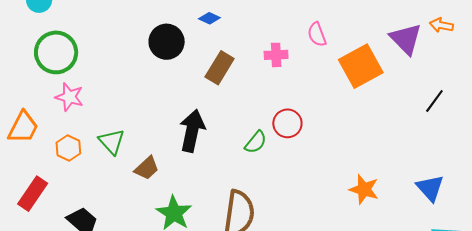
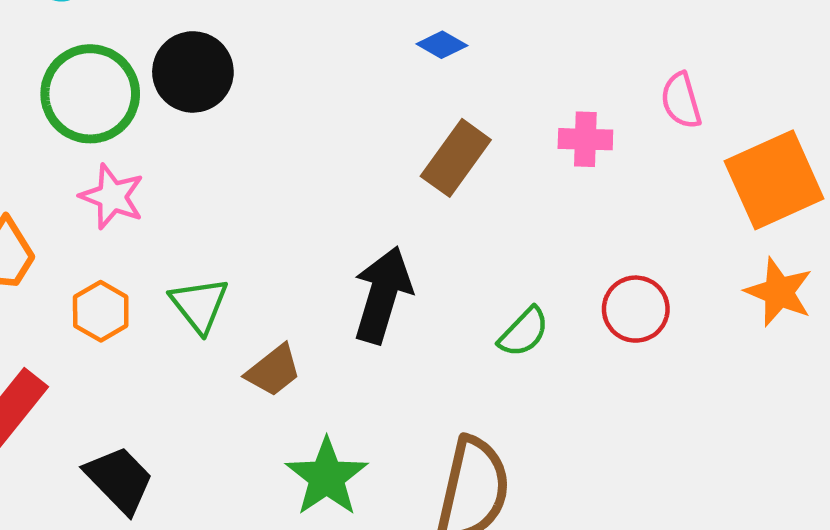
black circle: (167, 42) -> (193, 72), moved
red circle: (287, 123) -> (636, 309), moved
orange star: (364, 189) -> (779, 292), moved

